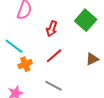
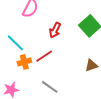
red line: (54, 56) -> (44, 56), moved

